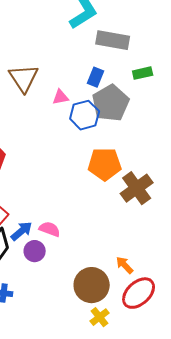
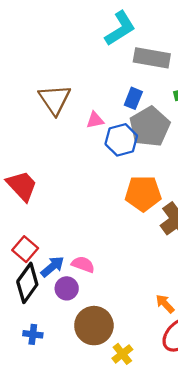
brown circle: (92, 285) -> (94, 326), moved
yellow cross: (100, 317) -> (122, 354), moved

